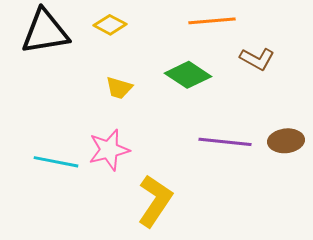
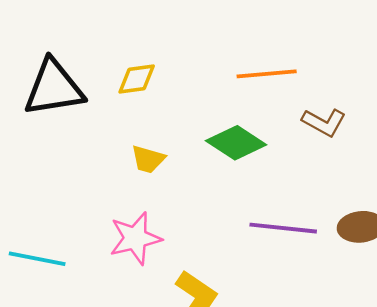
yellow diamond: (110, 25) -> (137, 79), turned -36
cyan line: (56, 162) -> (37, 259), moved

